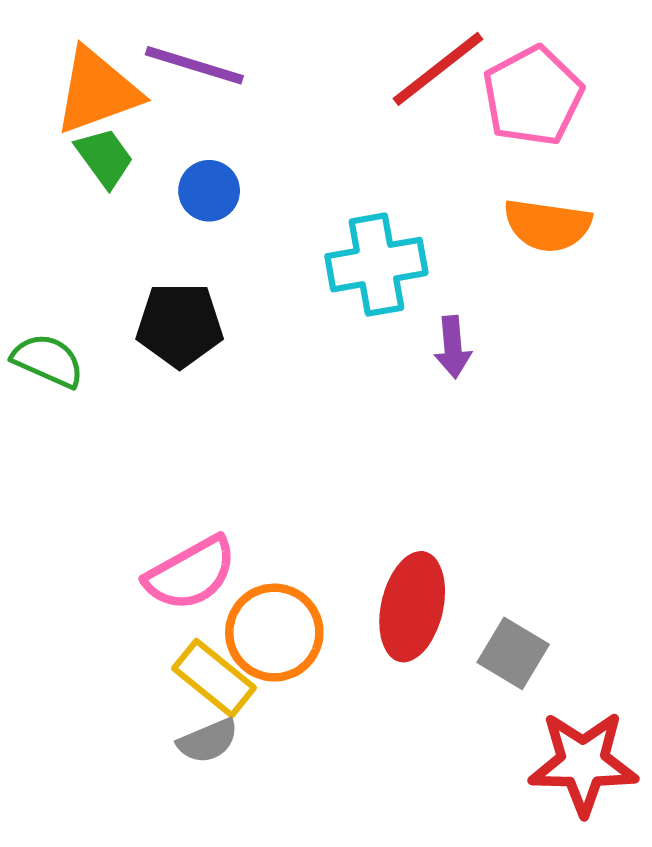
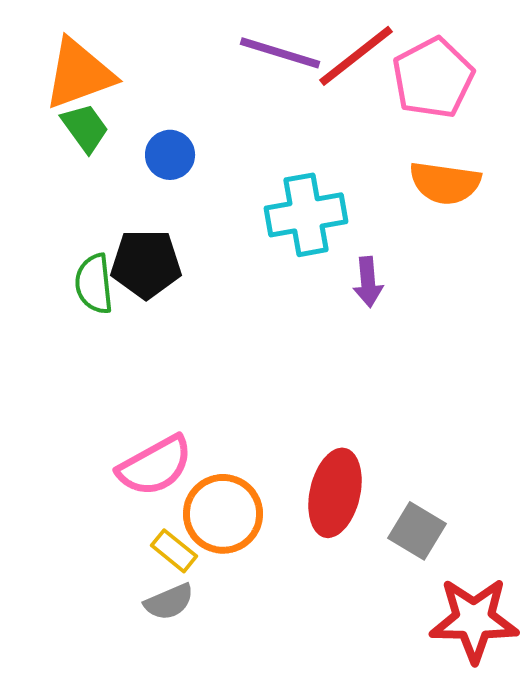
purple line: (194, 65) -> (280, 53), moved
green semicircle: (48, 361) -> (94, 284), moved, turned -120
yellow rectangle: (214, 678) -> (174, 551), size x0.7

